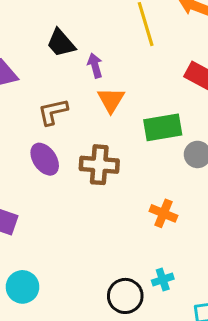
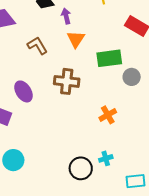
brown L-shape: (53, 112) -> (37, 46), turned 70
purple ellipse: (45, 159) -> (24, 91), moved
orange cross: (163, 213) -> (108, 115), turned 36

